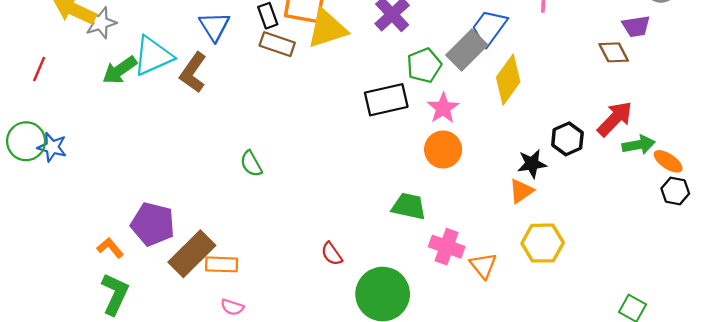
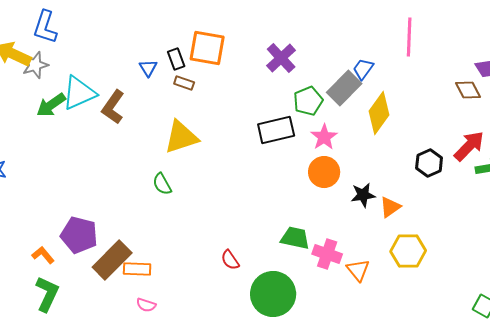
blue triangle: (214, 26) -> (148, 68), moved, size x0.7
blue trapezoid: (489, 28) -> (363, 69), size x0.7
yellow triangle: (327, 29) -> (181, 137), moved
brown rectangle: (277, 44) -> (184, 83), size x0.7
black star: (532, 164) -> (363, 195), moved
green trapezoid: (409, 206) -> (295, 238), moved

